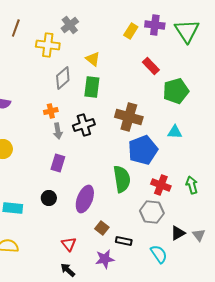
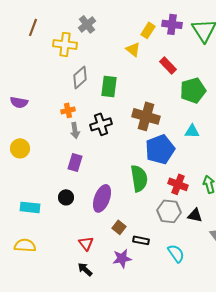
yellow triangle: (93, 59) -> (133, 49), moved
black triangle: (178, 233) -> (195, 215), moved, turned 42

